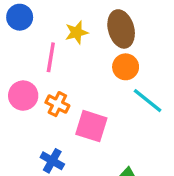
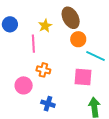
pink circle: (23, 96) -> (24, 85), moved
pink square: (91, 126) -> (83, 77), moved

